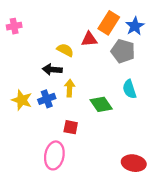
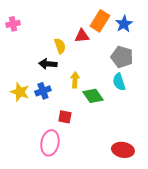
yellow semicircle: (65, 50) -> (60, 46), turned 42
gray pentagon: (123, 51) -> (122, 57), moved
yellow arrow: (70, 88) -> (75, 80), moved

